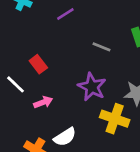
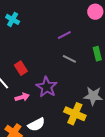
purple line: (65, 14) -> (64, 35), moved
purple star: (92, 87) -> (47, 87), moved

